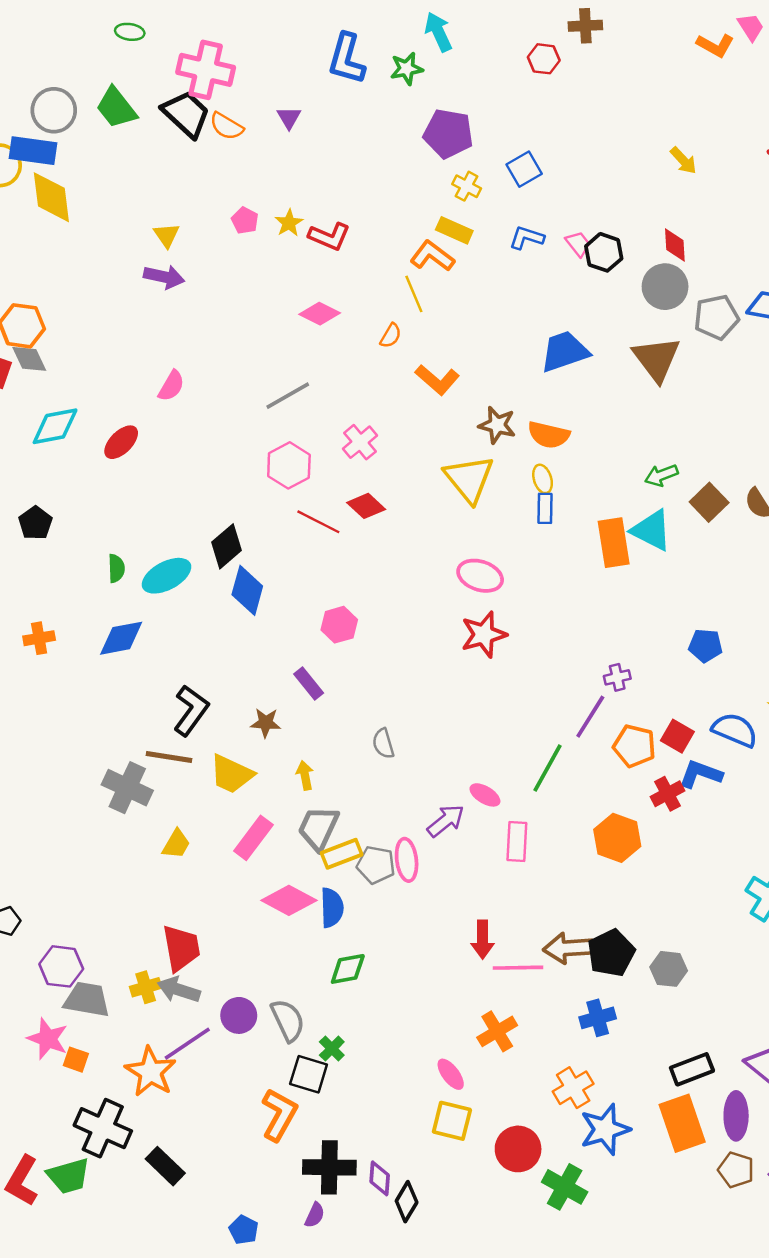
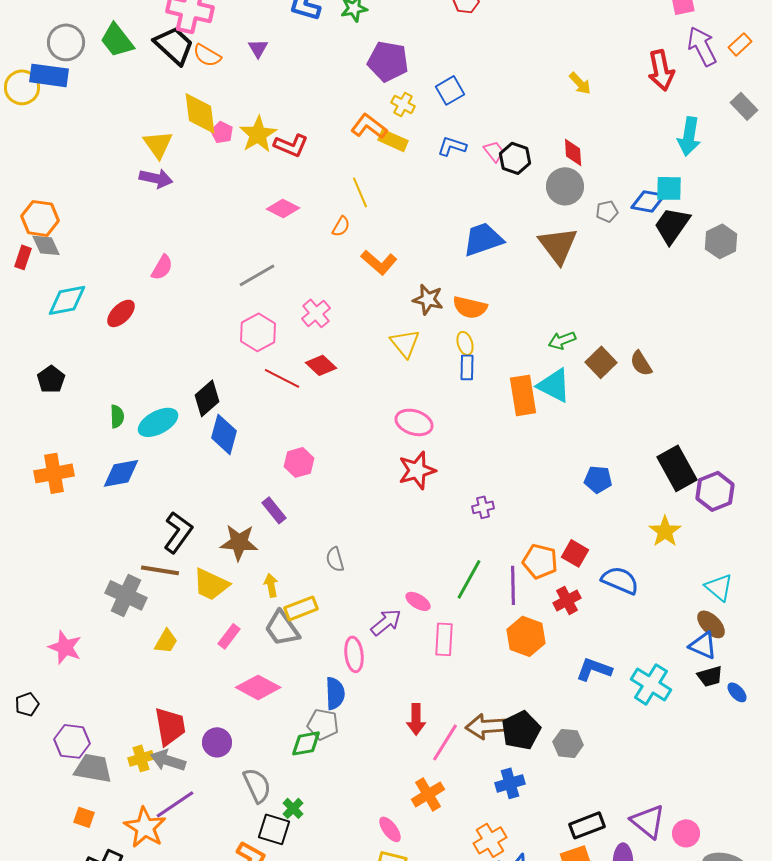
yellow diamond: (51, 197) -> (200, 113), moved
yellow star: (289, 223) -> (258, 134), size x1.6
yellow triangle: (166, 235) -> (158, 144), size x1.4
orange L-shape: (432, 256) -> (369, 126), moved
gray pentagon: (716, 317) -> (607, 211), size x0.6
yellow triangle: (469, 479) -> (405, 343), size x0.7
orange cross: (39, 638) -> (54, 473), size x1.5
purple cross: (617, 677) -> (483, 507), moved
purple line: (590, 717) -> (513, 585), moved, turned -33
brown star: (266, 723) -> (239, 542), size x1.5
blue semicircle: (735, 730) -> (620, 580), moved
blue L-shape: (701, 774) -> (594, 669), moved
gray trapezoid: (318, 828) -> (282, 628), turned -60
pink rectangle: (253, 838) -> (229, 636), size x0.7
yellow rectangle: (342, 854) -> (301, 608), moved
gray pentagon: (376, 865) -> (323, 724), moved
blue semicircle: (332, 908) -> (335, 693), moved
pink line: (518, 968) -> (445, 742), turned -57
purple circle: (239, 1015) -> (217, 742), moved
pink star: (48, 1039) -> (65, 647), moved

